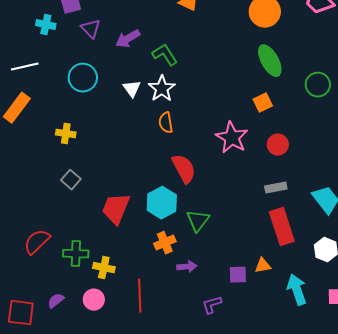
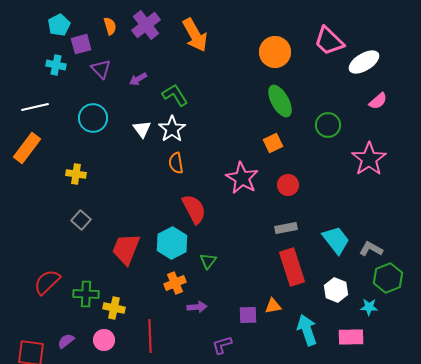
purple arrow: (128, 39) -> (138, 79), size x0.7
green triangle: (198, 221) -> (208, 261), size x0.7

